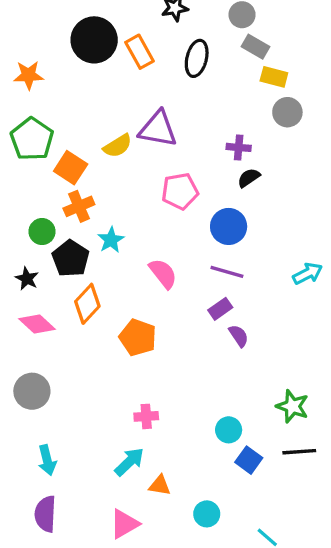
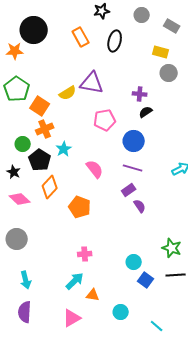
black circle: (94, 40) -> (34, 30), moved
gray rectangle: (255, 47) -> (172, 26), moved

